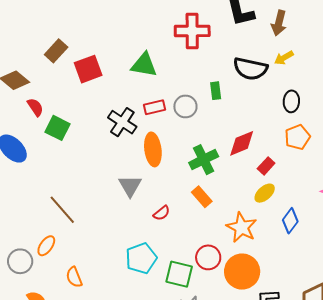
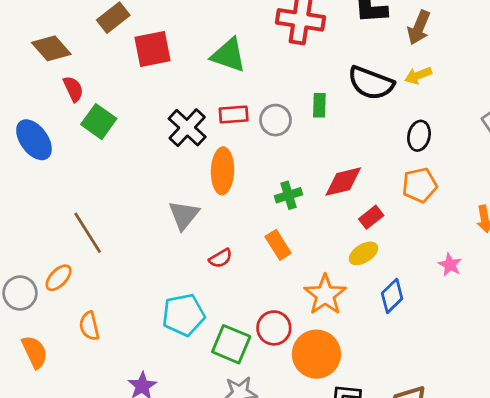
green cross: (204, 160) -> (289, 195), size x0.7

